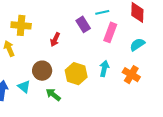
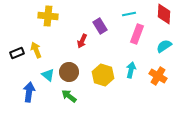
purple rectangle: (83, 24) -> (100, 26), moved
yellow cross: (21, 25) -> (48, 16), moved
cyan triangle: (24, 87) -> (48, 75), moved
green arrow: (53, 95) -> (69, 96), moved

